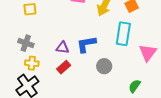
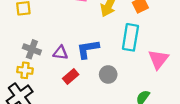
gray cross: (26, 43) -> (32, 49), moved
red rectangle: (64, 67) -> (71, 77), moved

